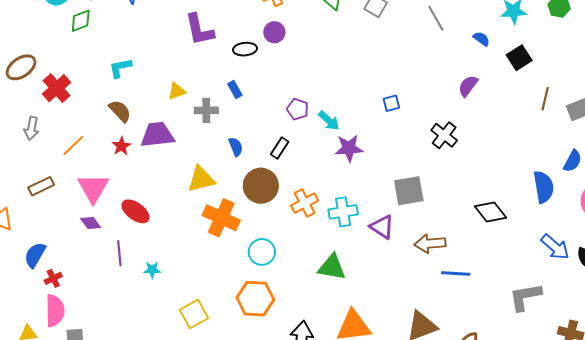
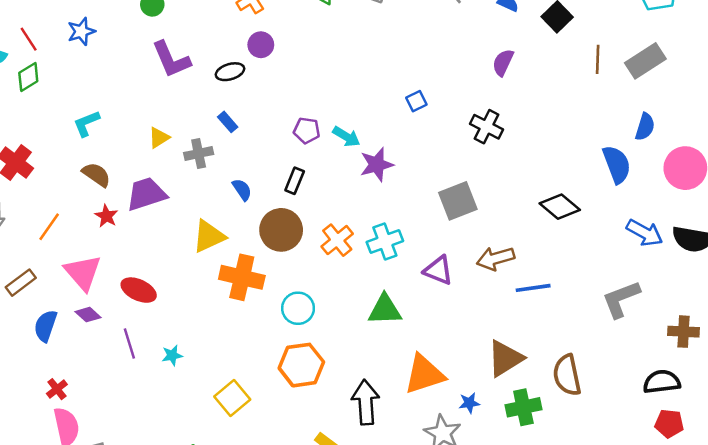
purple triangle: (382, 227) -> (438, 270), moved
blue semicircle: (35, 255) -> (46, 326), moved

